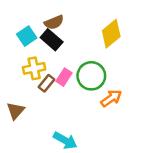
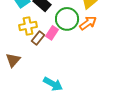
green circle: (91, 76) -> (67, 19), moved
orange arrow: (111, 98) -> (88, 23), moved

